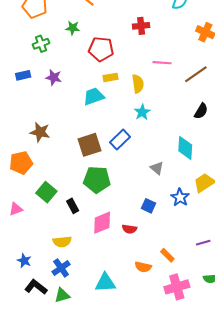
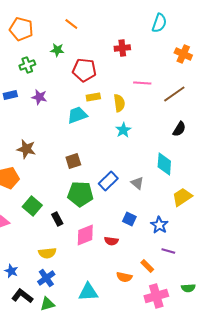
blue rectangle: (120, 140) -> (108, 181), moved
brown square: (89, 145) -> (73, 161), size x0.7
blue star: (180, 197) -> (159, 225), moved
purple line: (203, 243) -> (168, 251), moved, turned 32

